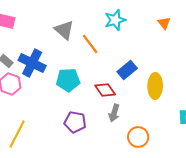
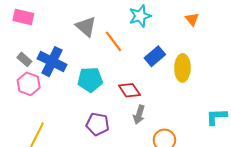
blue rectangle: (127, 70) -> (155, 56), moved
yellow ellipse: (155, 86) -> (182, 68), moved

